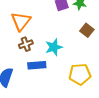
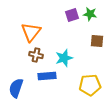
brown square: (87, 30) -> (97, 41), turned -32
brown cross: (26, 44) -> (36, 55), turned 32

